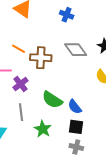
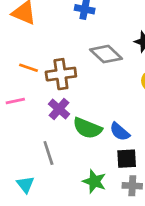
purple cross: (20, 84) -> (59, 109), moved
green star: (43, 129) -> (94, 181), moved

